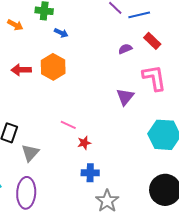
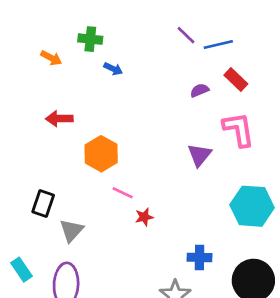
orange hexagon: (53, 67) -> (101, 154), moved
blue cross: (90, 173) -> (199, 257), moved

